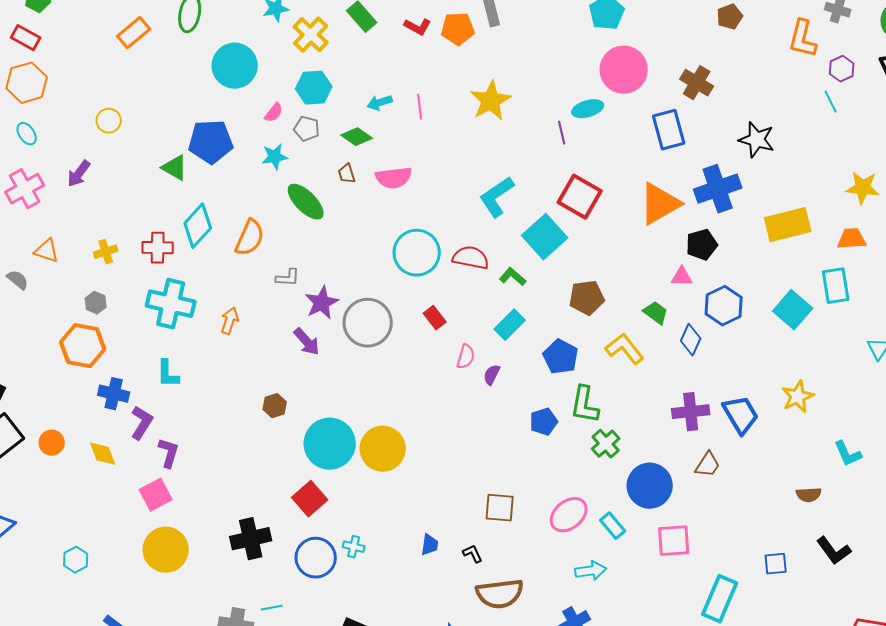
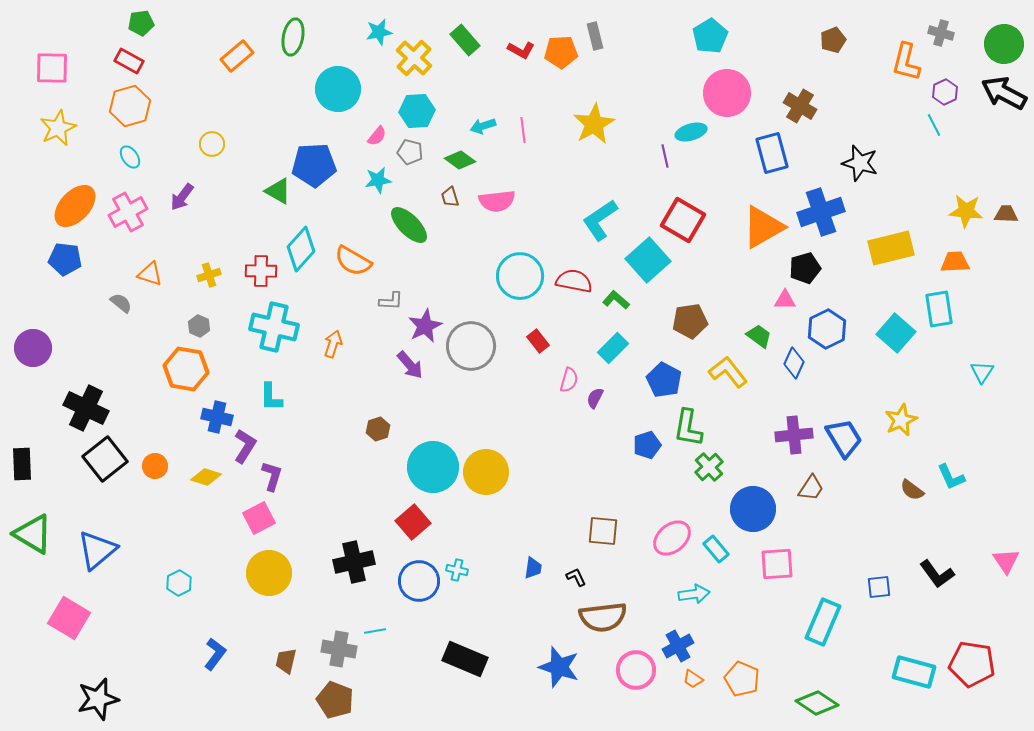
orange semicircle: (250, 238) -> (353, 261), turned 96
yellow diamond: (103, 454) -> (206, 477), turned -52
brown semicircle: (809, 495) -> (912, 490), moved, turned 40

